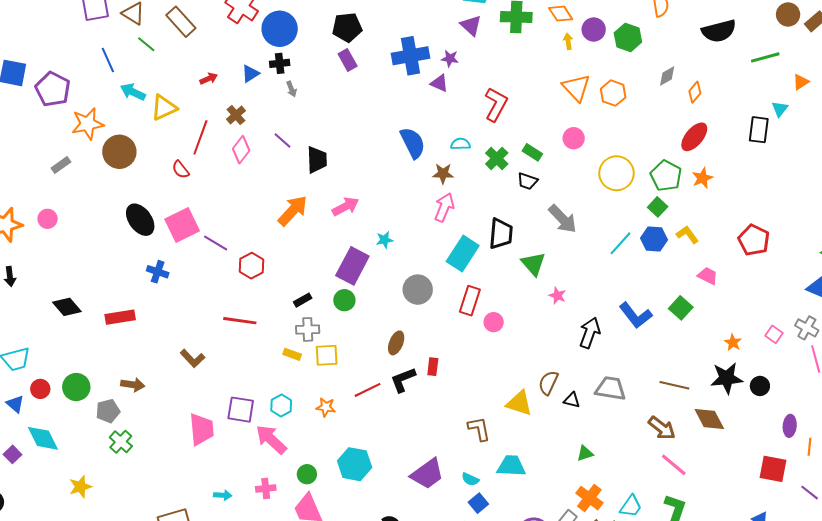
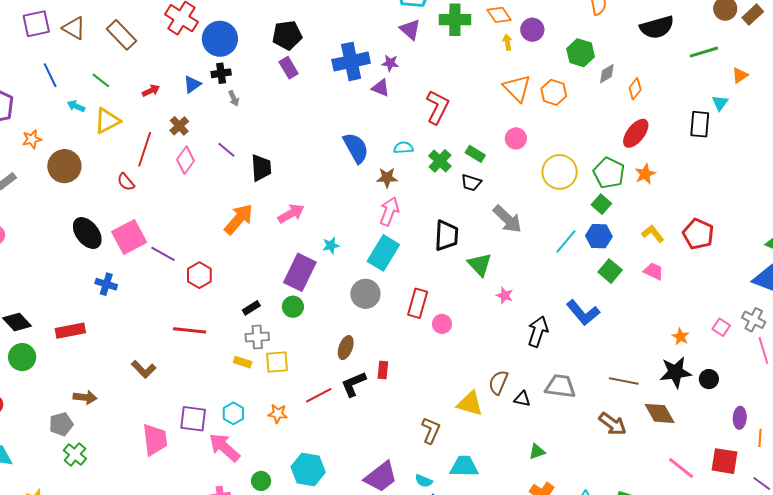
green hexagon: (628, 38) -> (581, 53), moved
green line: (146, 44) -> (101, 80), moved
cyan arrow: (133, 92) -> (76, 106), size x0.7
orange star: (88, 124) -> (32, 139), size x0.6
yellow L-shape: (687, 235) -> (653, 234), moved
cyan rectangle: (463, 254) -> (383, 253), moved
green square: (681, 308) -> (610, 271), moved
green circle: (76, 387) -> (22, 357), moved
brown L-shape: (479, 429) -> (431, 430), turned 36
pink line: (674, 465) -> (681, 468), moved

